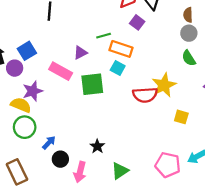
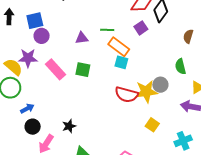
gray circle: (189, 33) -> (160, 85), moved
green semicircle: (189, 58) -> (180, 66), moved
purple circle: (15, 68) -> (42, 36), moved
cyan square: (118, 68) -> (121, 62), moved, turned -32
pink rectangle: (61, 71) -> (56, 69), moved
green square: (92, 84) -> (83, 70), size x0.7

